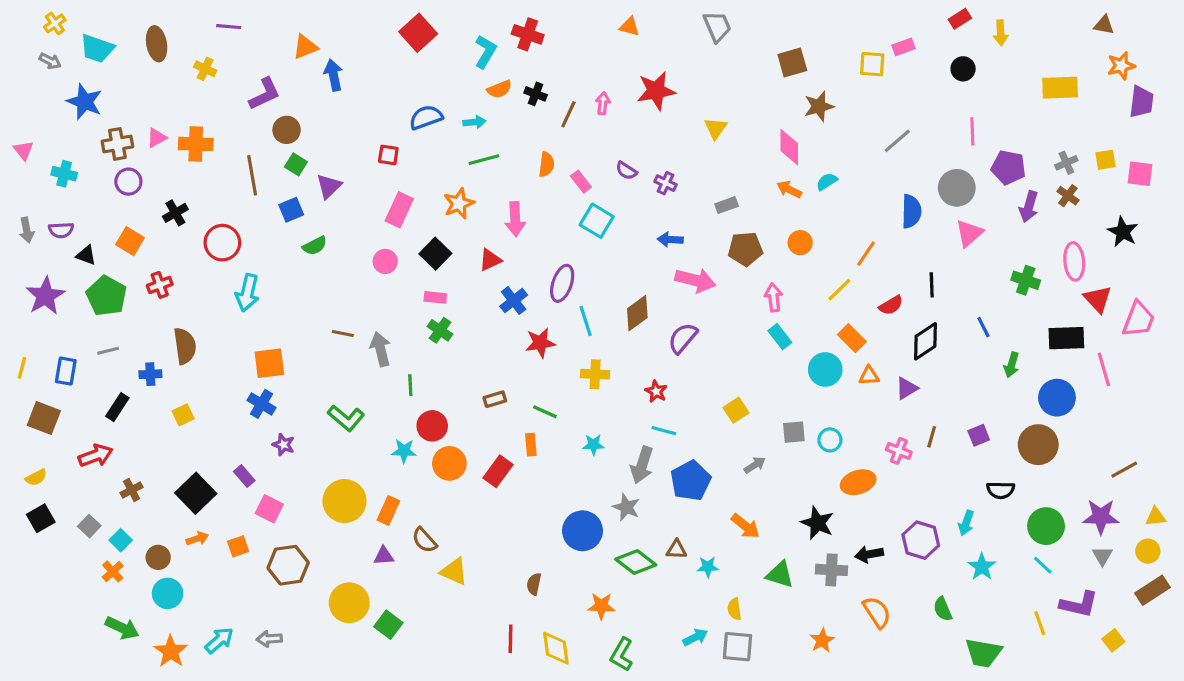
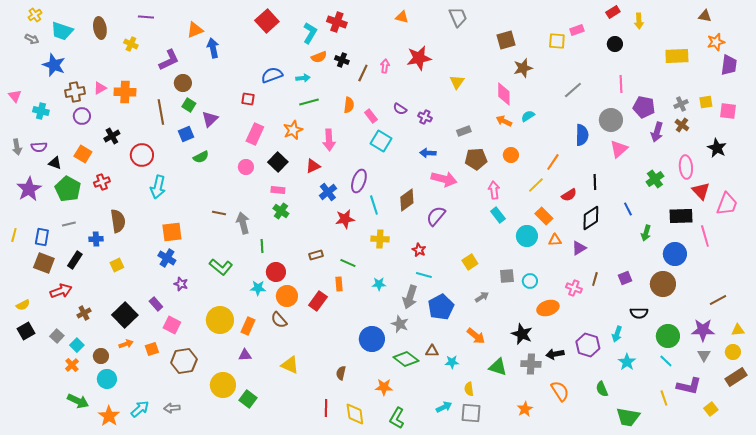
green cross: (1026, 280) -> (655, 179), turned 36
brown square: (44, 418) -> (44, 263), moved
brown semicircle: (424, 540) -> (279, 320), moved

